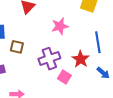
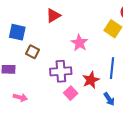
pink star: (60, 26) -> (79, 43), turned 30

